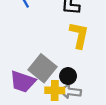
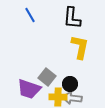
gray square: (43, 68) -> (47, 77), size x0.7

